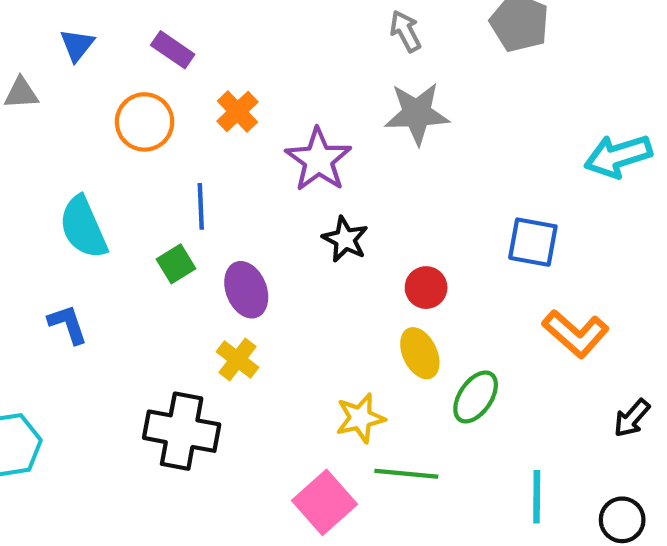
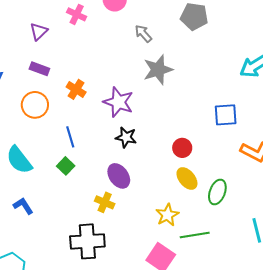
black star: (345, 239) -> (126, 137), moved
purple ellipse: (246, 290) -> (119, 176), moved

